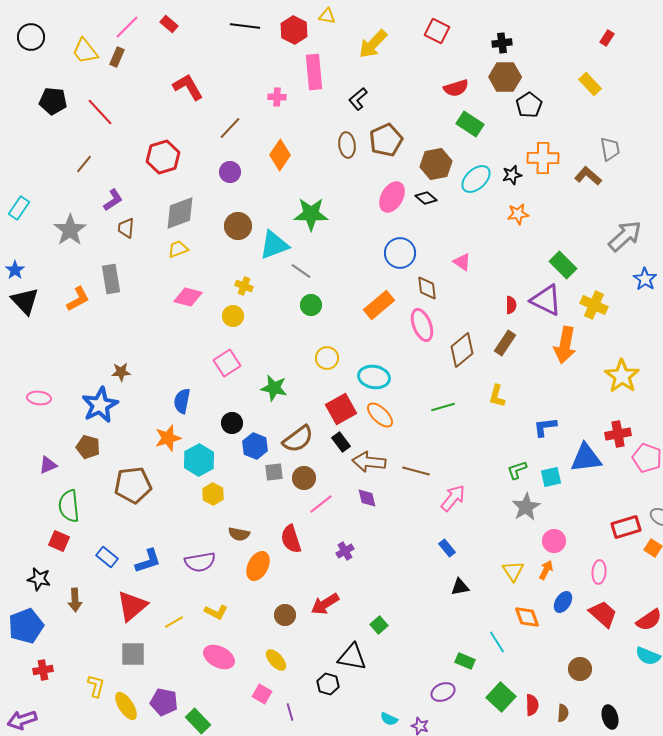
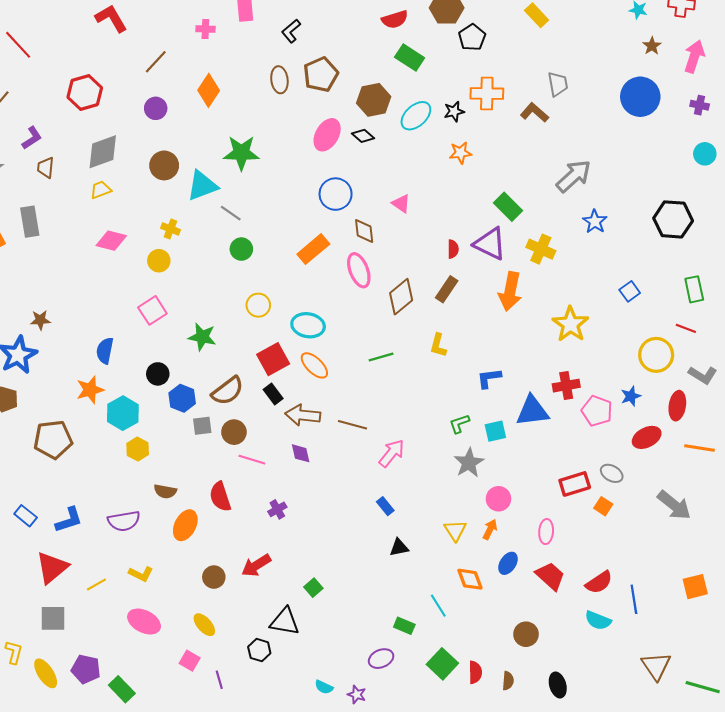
pink line: (321, 504) -> (252, 460), turned 55

